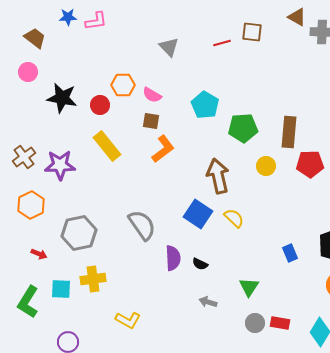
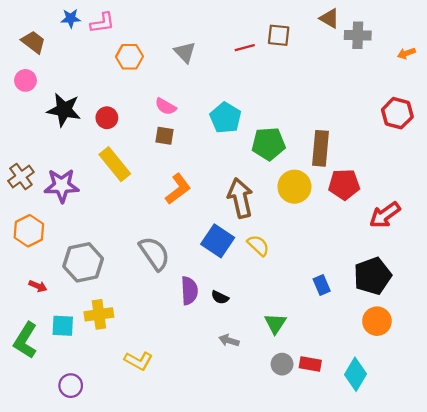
orange hexagon: (123, 85) -> (129, 57), moved
orange L-shape: (163, 149) -> (178, 189), moved
yellow circle: (266, 166) -> (294, 187), size x1.5

